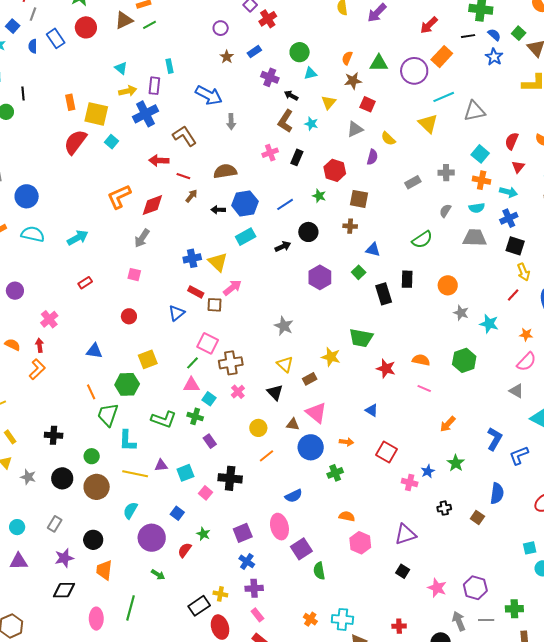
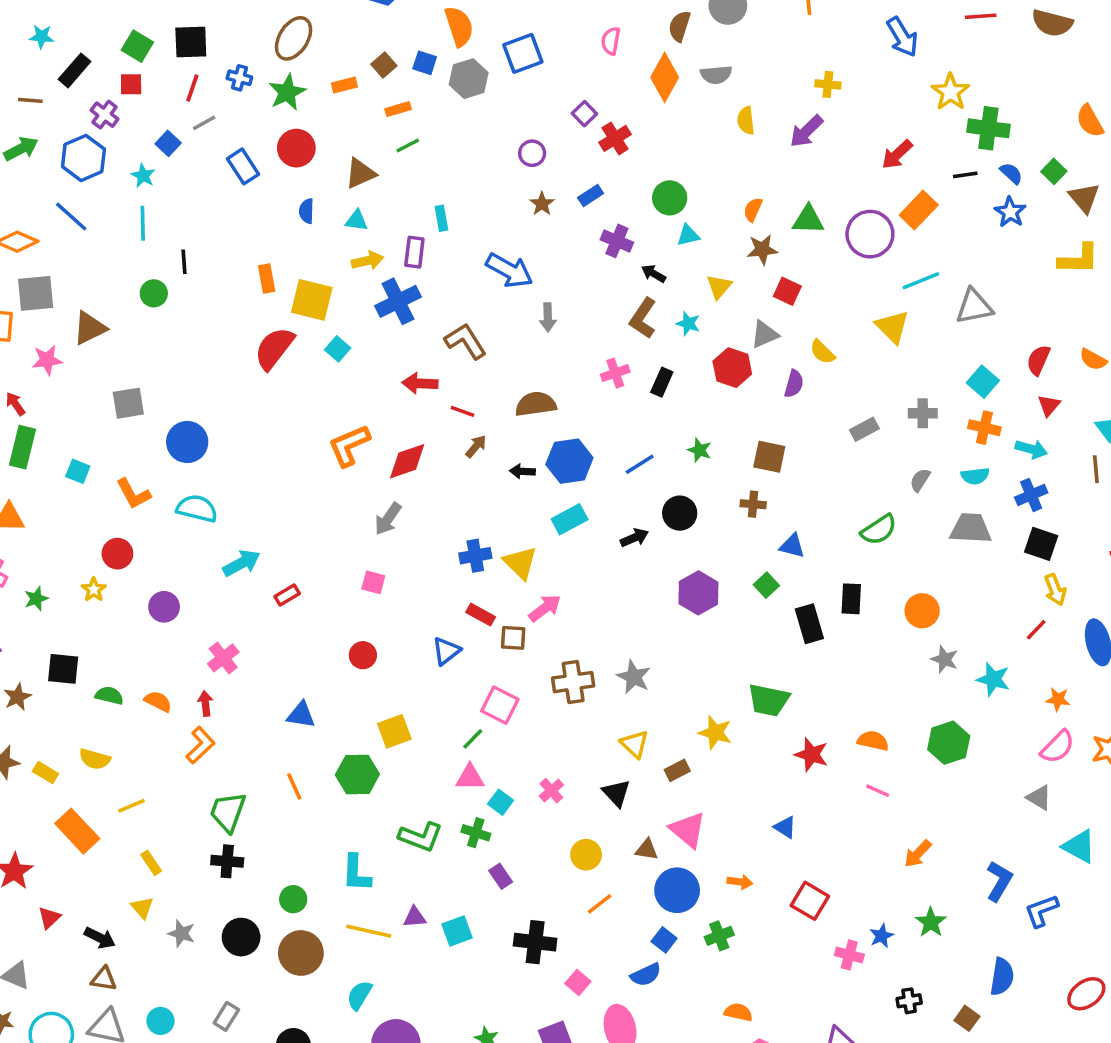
gray line: (33, 14) -> (204, 123), turned 40
brown triangle: (124, 20) -> (360, 173), moved
blue semicircle: (33, 46) -> (306, 211), moved
cyan triangle: (121, 68) -> (356, 221), turned -32
red hexagon: (335, 170) -> (732, 368), moved
cyan arrow: (78, 238) -> (242, 563), moved
brown cross: (231, 363) -> (573, 682), moved
green trapezoid: (108, 415) -> (228, 812), moved
pink square: (205, 493) -> (578, 982), moved
blue square: (177, 513) -> (664, 940), moved

